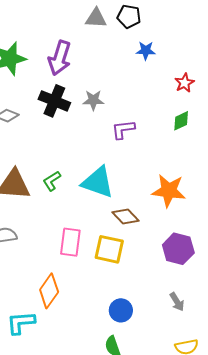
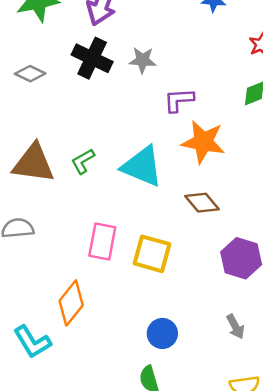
orange star: (169, 191) -> (203, 142), moved
brown diamond: (126, 216) -> (202, 203), moved
cyan L-shape: (21, 323) -> (32, 342), turned -120

